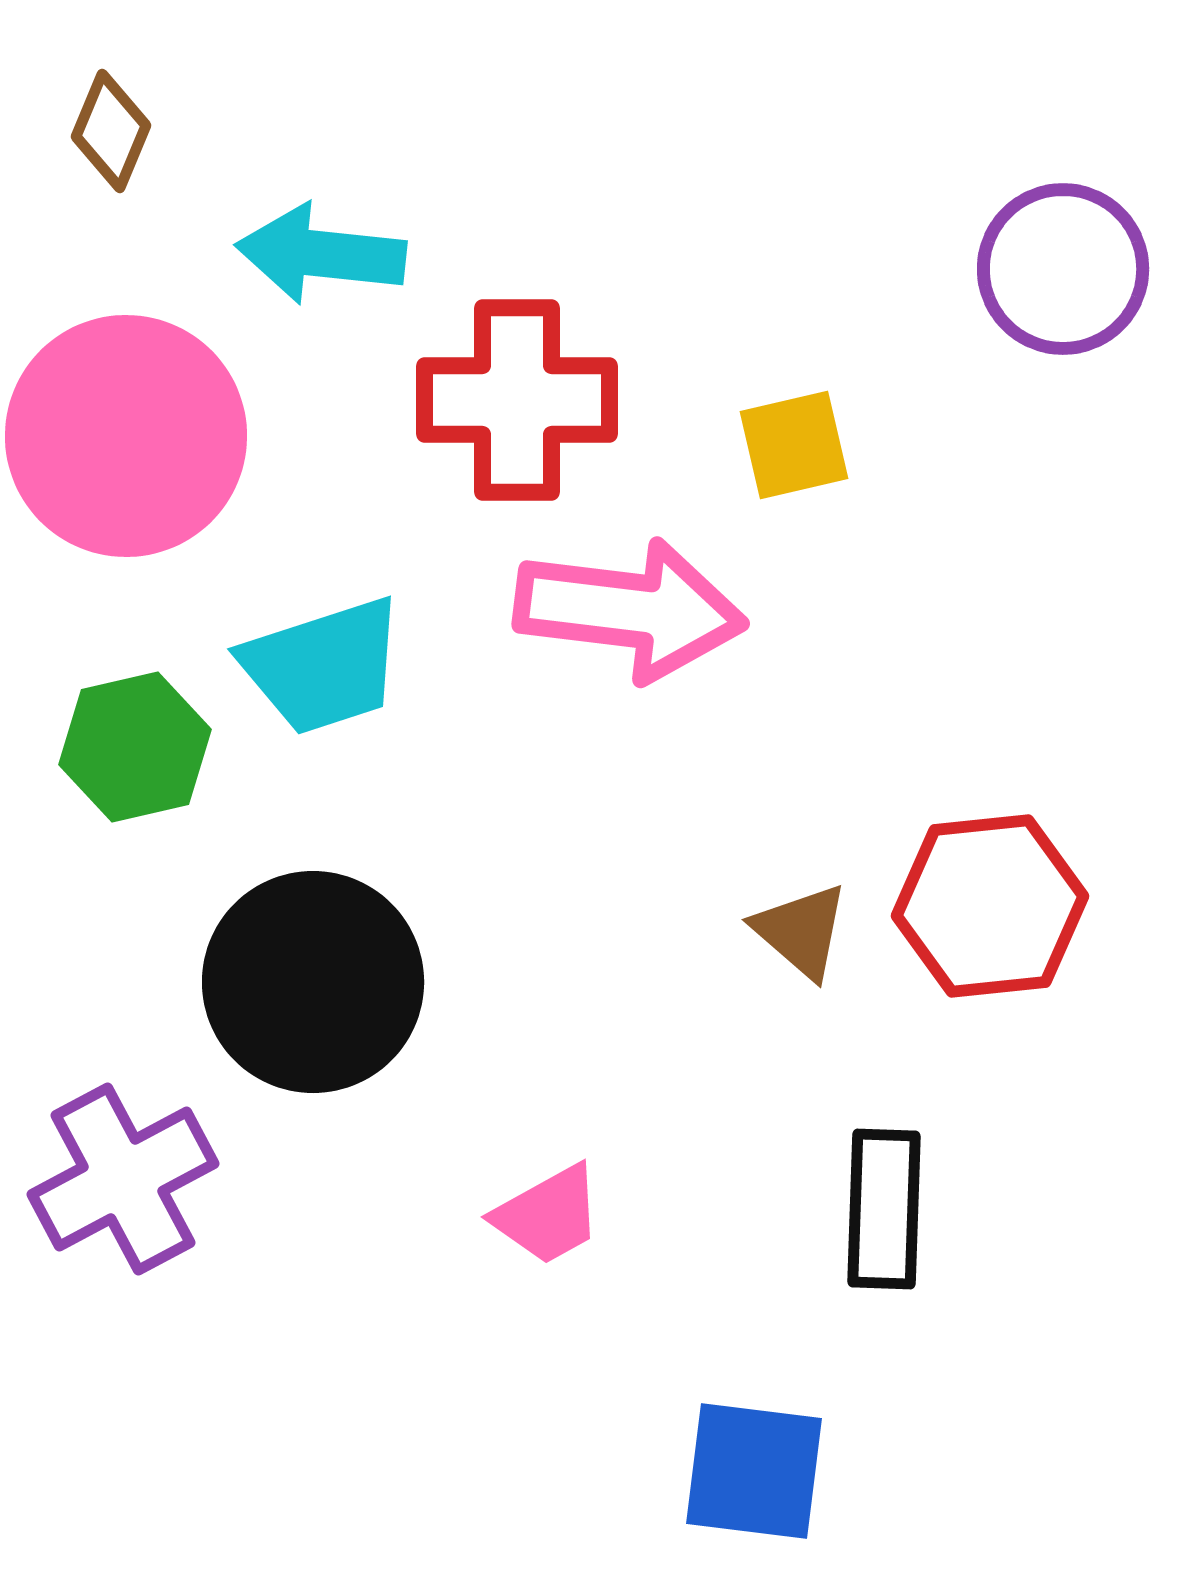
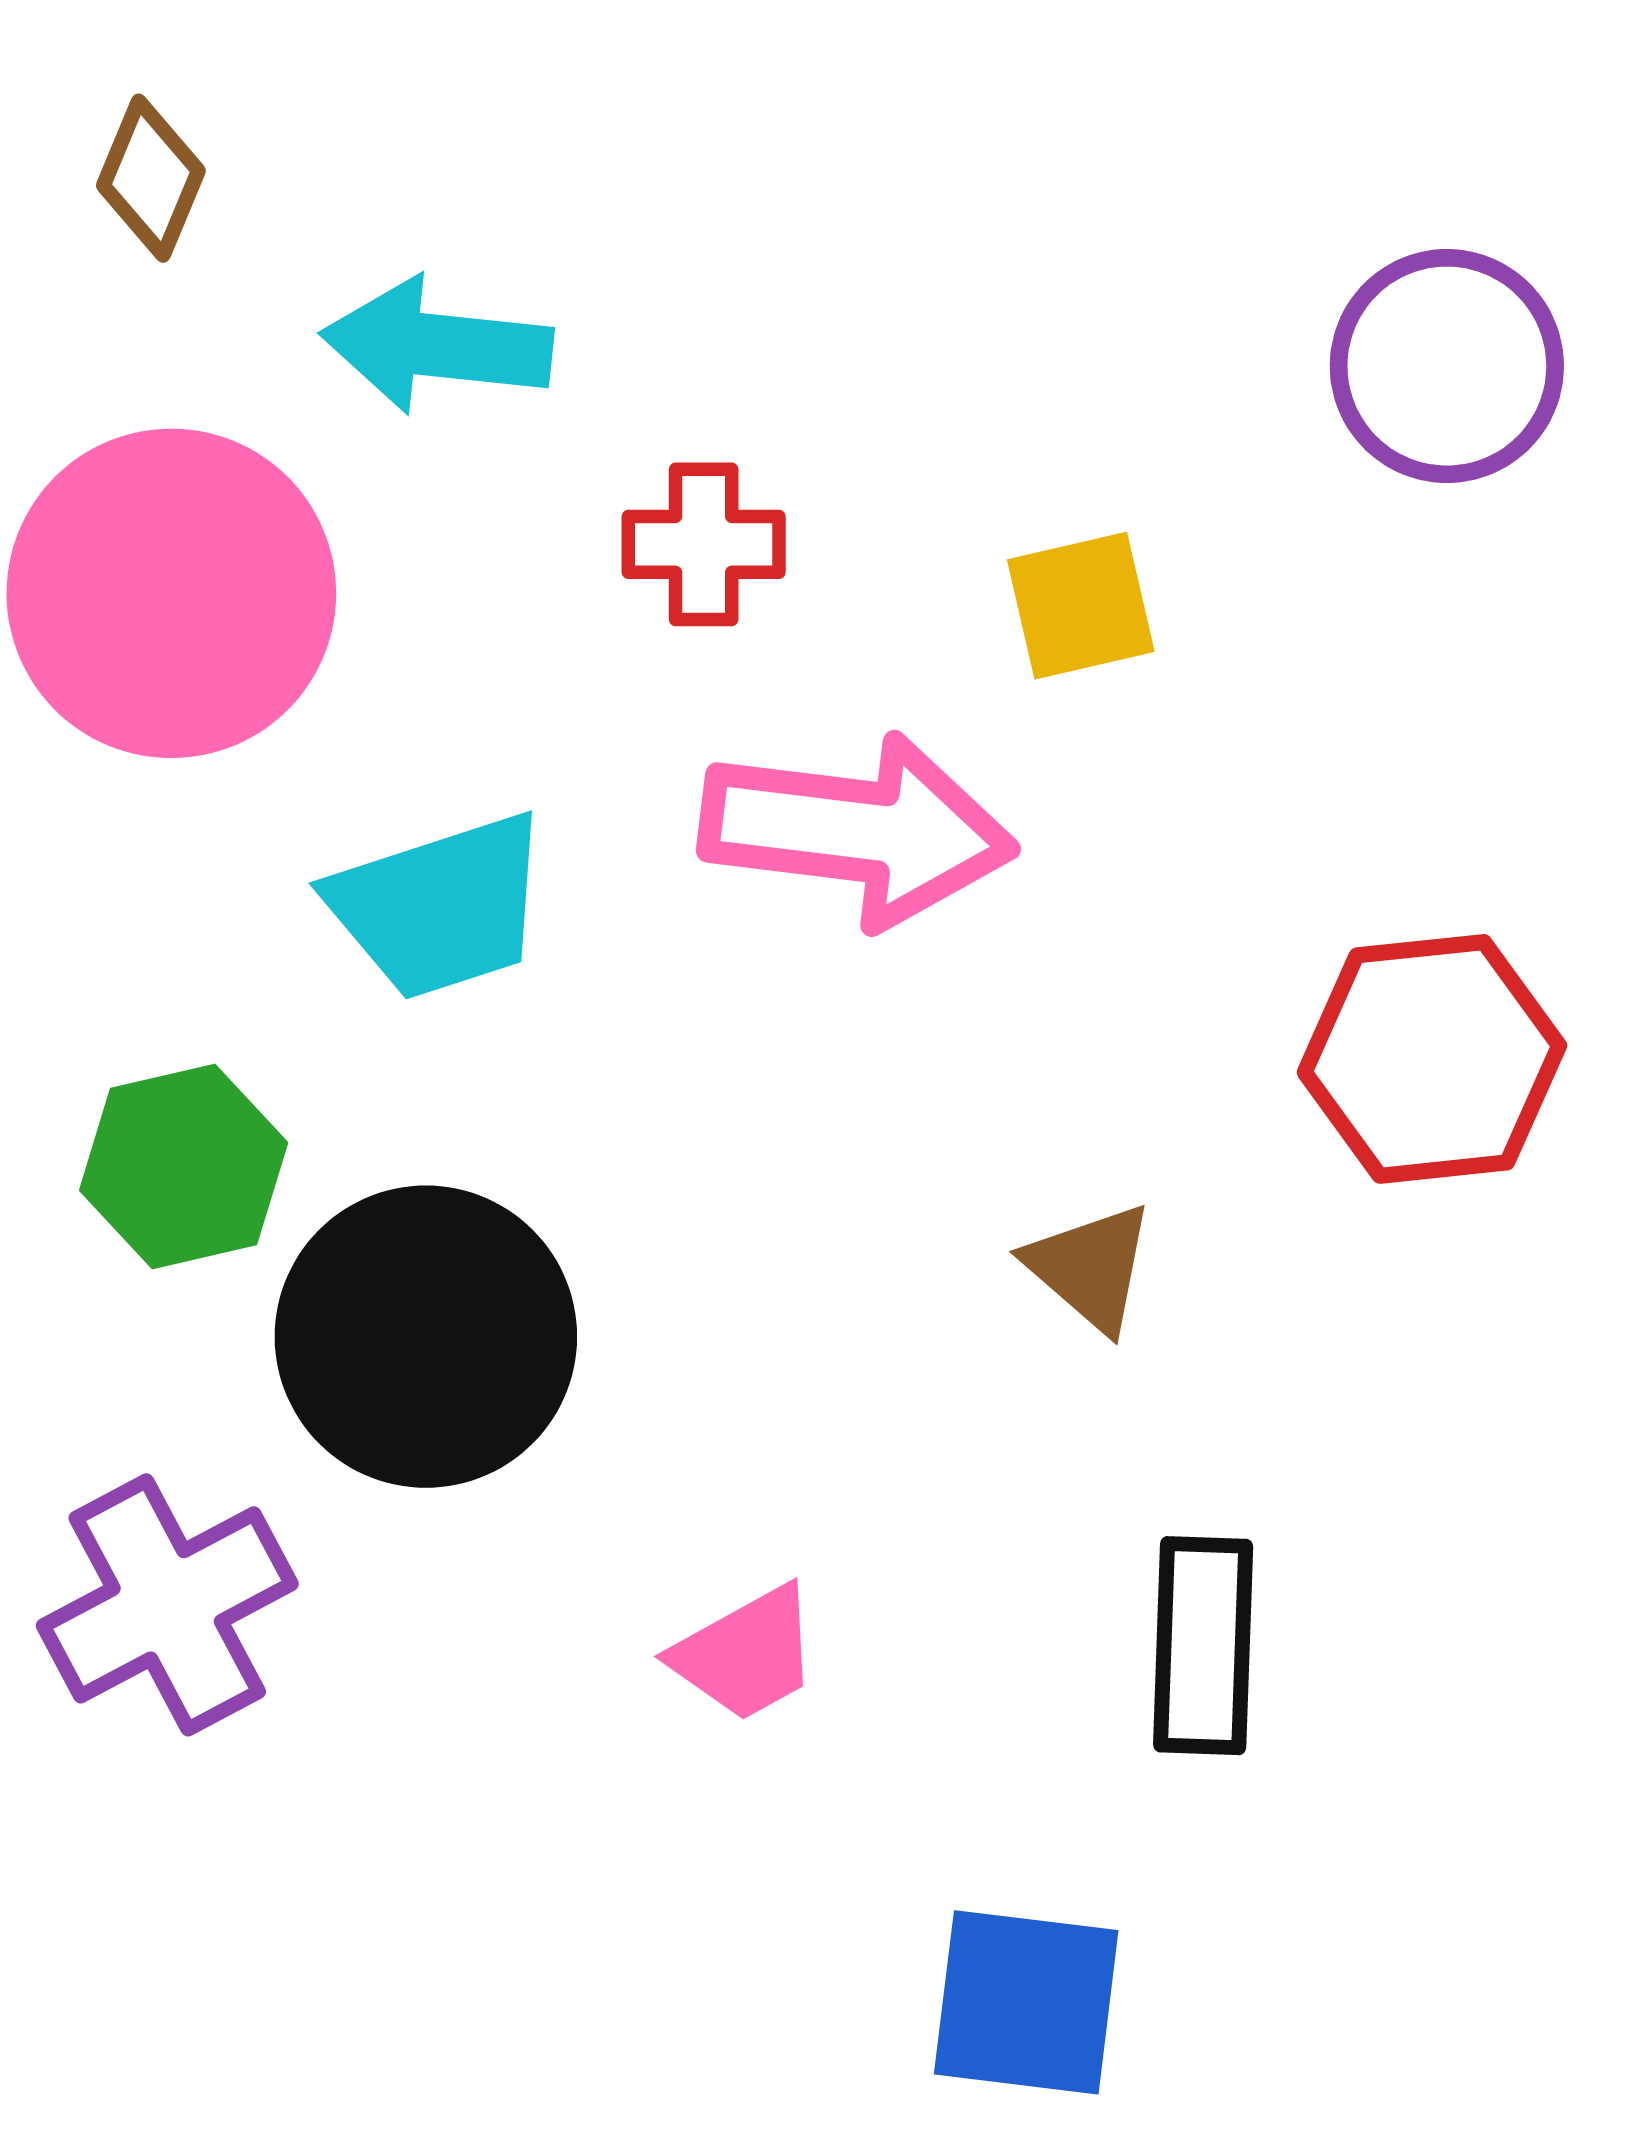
red cross: (517, 400) -> (704, 544), size x0.6
green hexagon: (135, 747) -> (184, 1166), moved
red hexagon: (990, 906) -> (1432, 1059), moved

